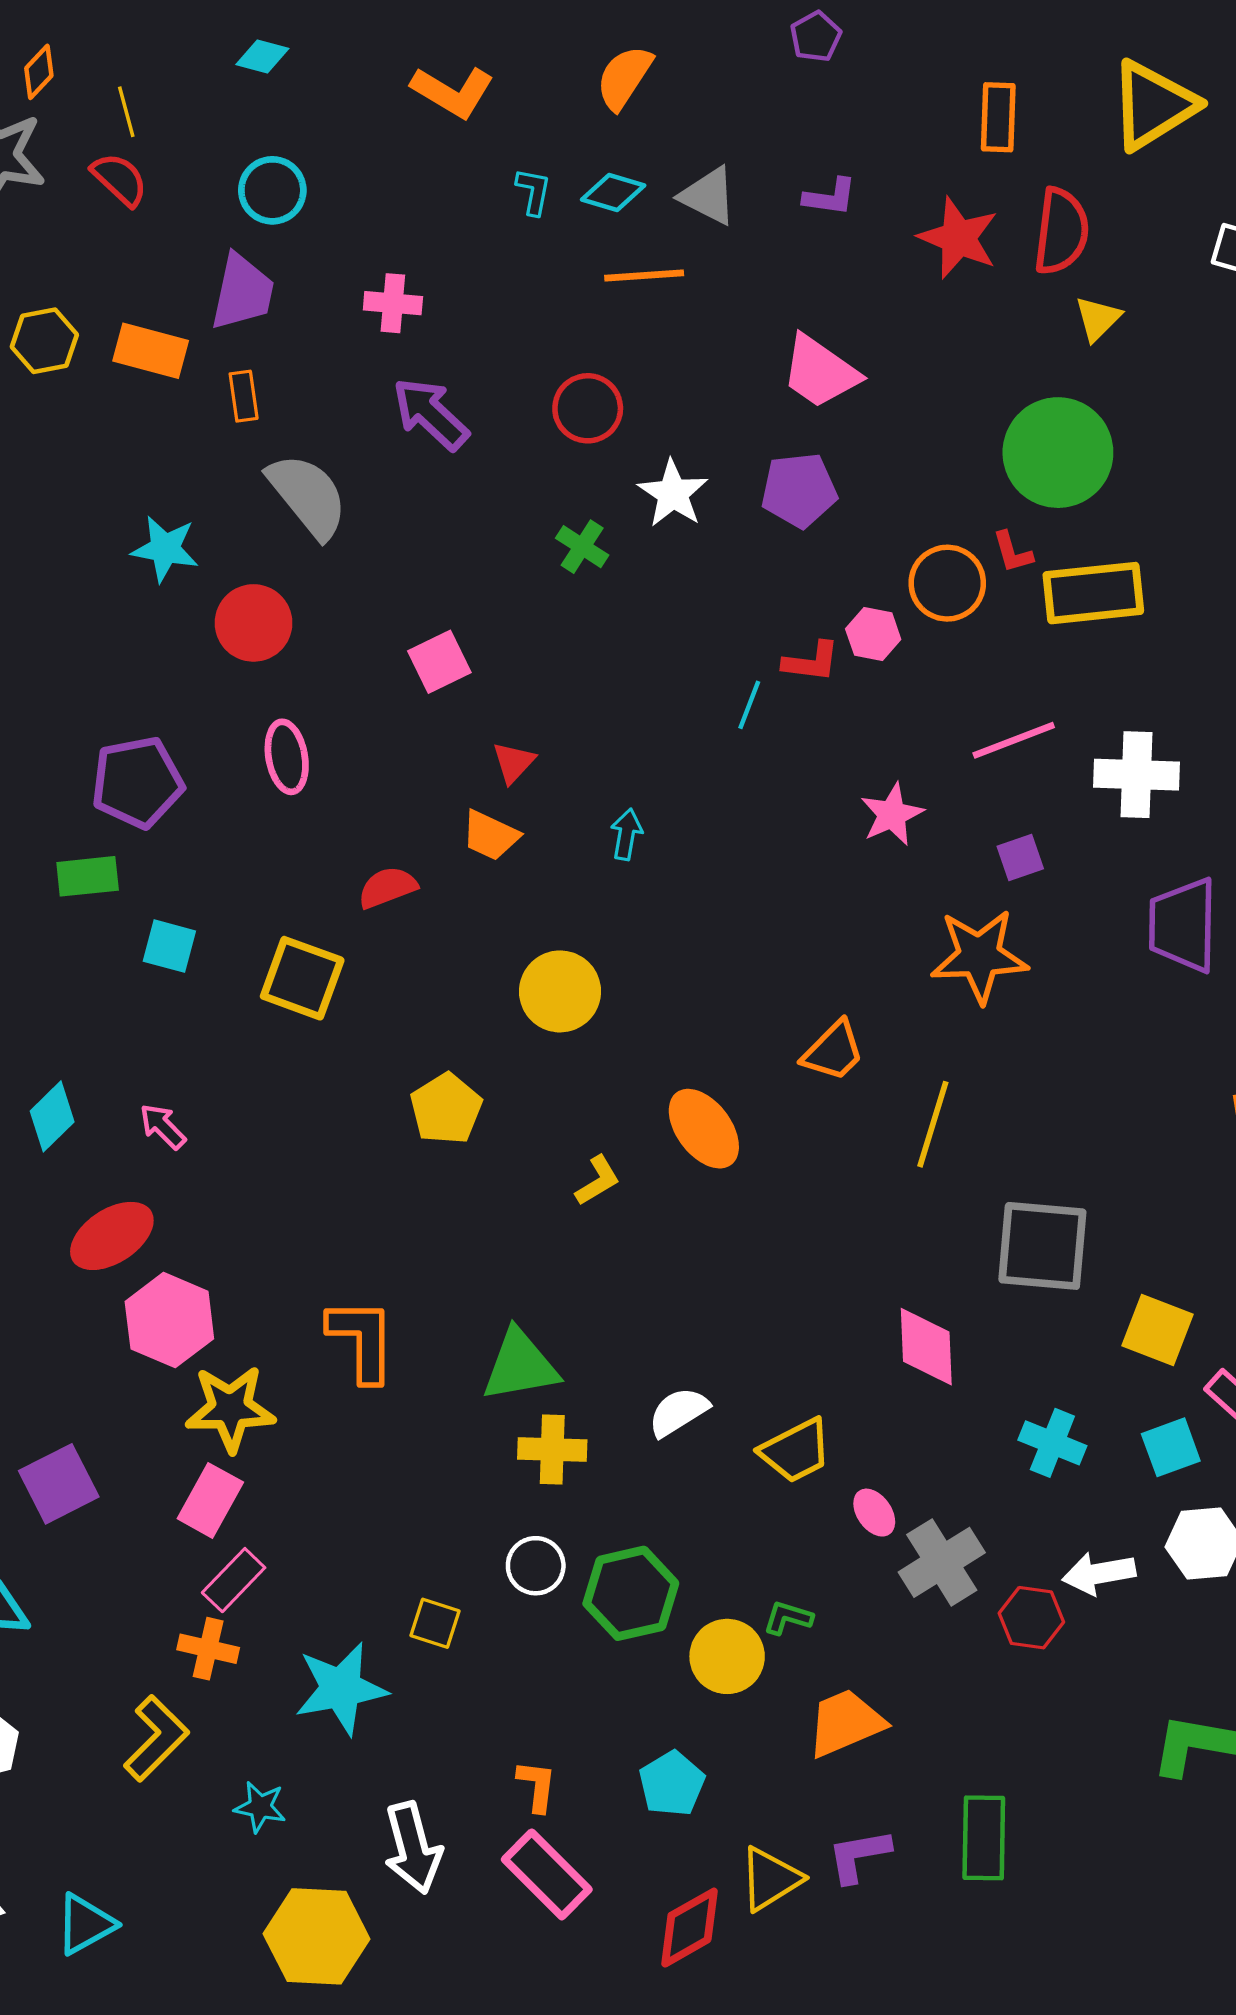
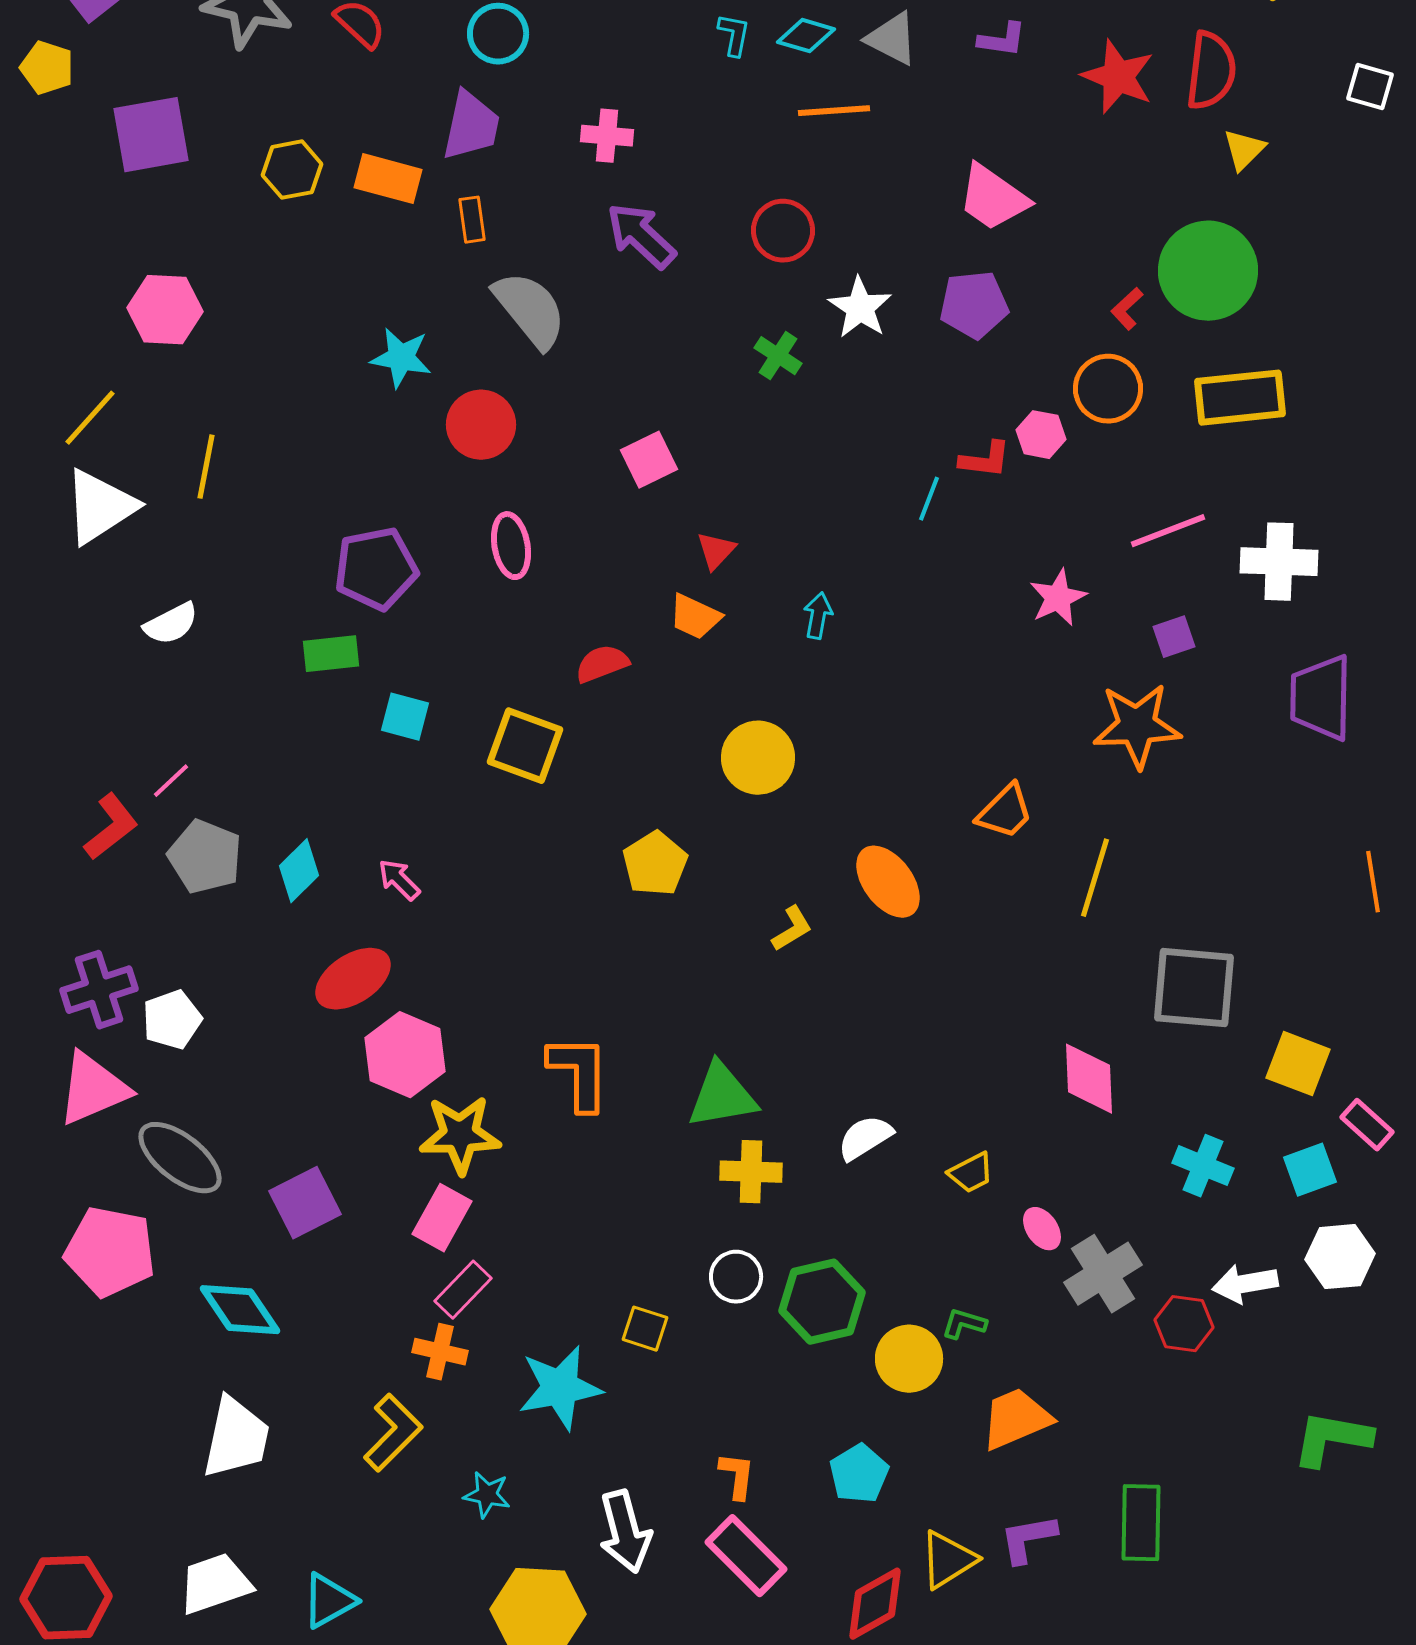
red L-shape: (1013, 552) -> (1127, 309), moved, turned 63
yellow trapezoid: (796, 1451) -> (971, 1173), size x0.7

